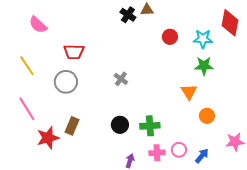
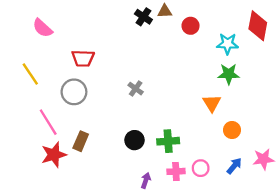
red circle: (170, 37) -> (191, 26), moved
pink line: (27, 109) -> (48, 122), moved
blue arrow: (202, 156) -> (234, 166), moved

